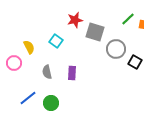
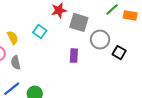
gray semicircle: (47, 72) -> (16, 63), moved
purple rectangle: (72, 73) -> (74, 56), moved

